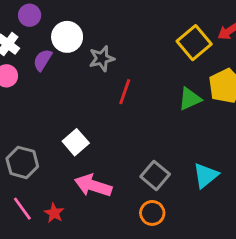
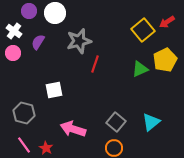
white circle: (67, 37) -> (55, 13), moved
gray star: (102, 59) -> (79, 41), size x1.4
white square: (76, 142) -> (54, 90), moved, turned 30

